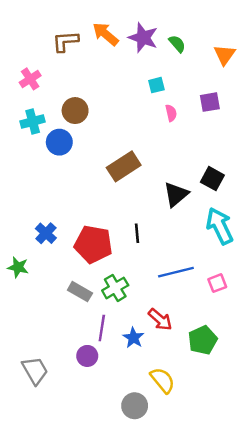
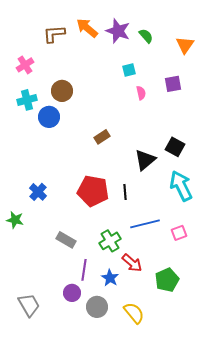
brown rectangle: (124, 166) -> (102, 137), size x0.6
black line: (137, 233) -> (125, 192), moved
red pentagon: (93, 244) -> (93, 191), moved
green cross: (115, 288) -> (110, 241), moved
gray circle: (135, 406) -> (97, 307), moved

